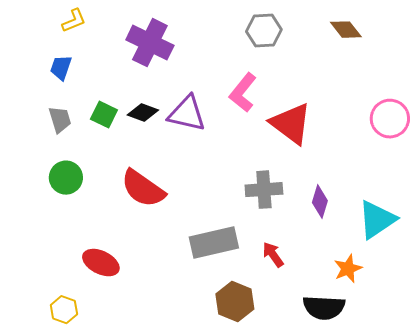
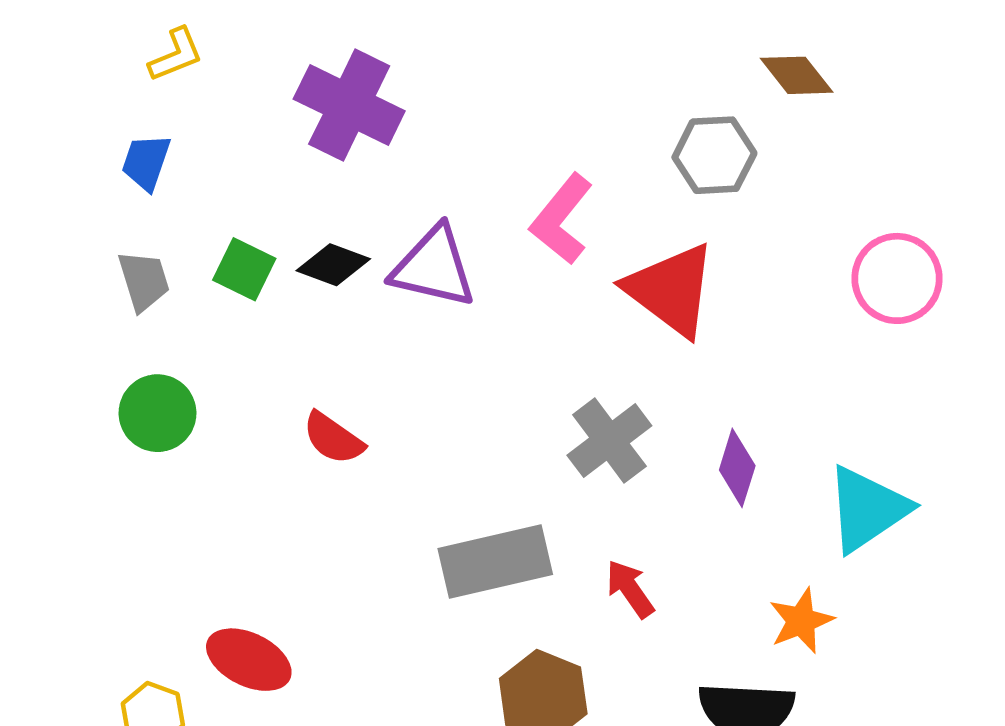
gray hexagon: (264, 31) -> (714, 155), moved
red semicircle: (143, 189) -> (333, 438), size x0.6
gray cross: (264, 190) -> (609, 441), turned -33
red ellipse: (101, 263) -> (249, 660), moved

